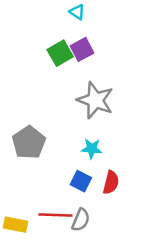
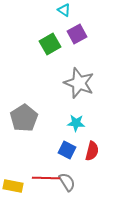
purple square: (82, 49) -> (77, 34), moved
gray semicircle: (81, 220) -> (67, 182), turned -54

